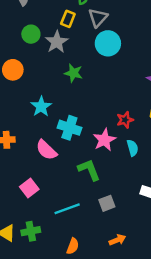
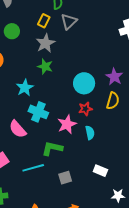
gray star: (57, 42) -> (45, 43), moved
cyan circle: (108, 43) -> (84, 83), moved
cyan star: (41, 107) -> (25, 88), moved
green L-shape: (89, 170) -> (52, 148), turned -60
cyan line: (67, 209) -> (33, 168), moved

